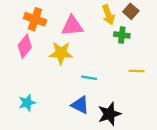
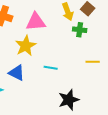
yellow star: (61, 53) -> (26, 46), turned -30
blue triangle: (80, 105) -> (17, 73), moved

